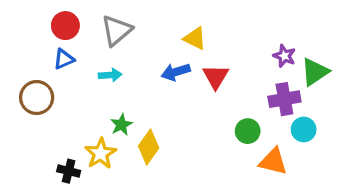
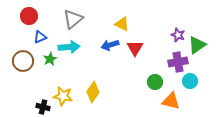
red circle: (65, 26) -> (29, 16), moved
cyan arrow: (110, 75) -> (69, 47), size x1.5
green star: (121, 125) -> (50, 59), moved
yellow star: (101, 153) -> (63, 96), turned -30

